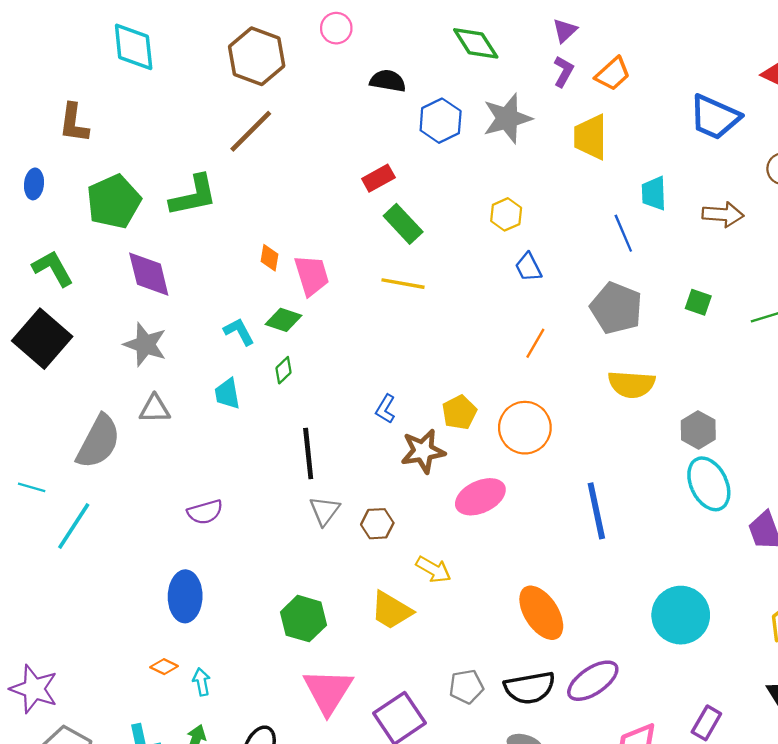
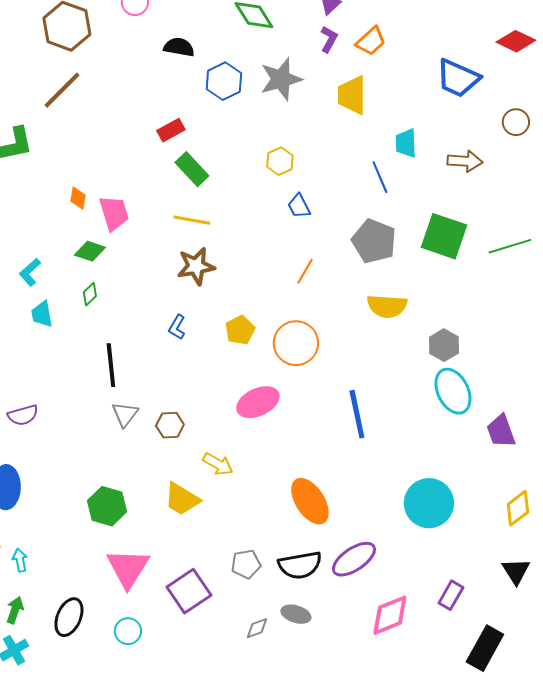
green square: (698, 302) -> (444, 236), size x2.0
cyan L-shape: (239, 332) -> (30, 272), moved, turned -104
brown star: (423, 451) -> (196, 266), moved

